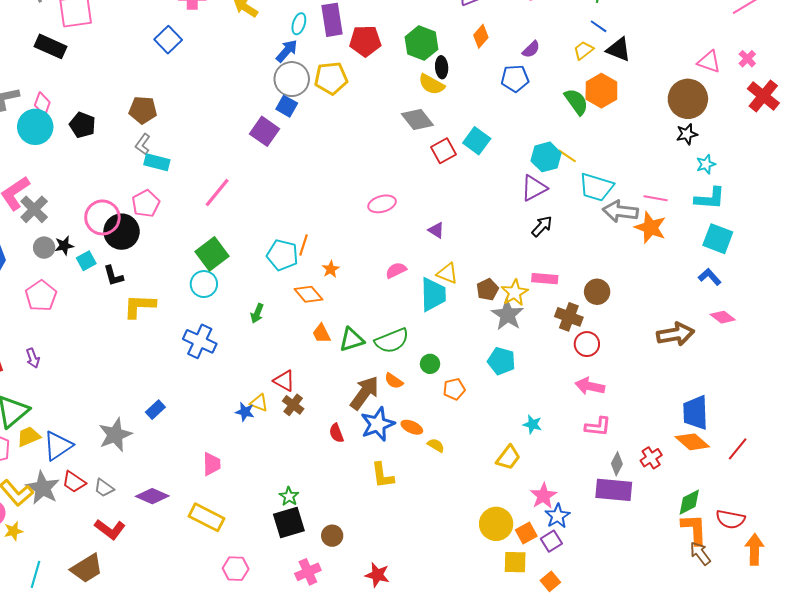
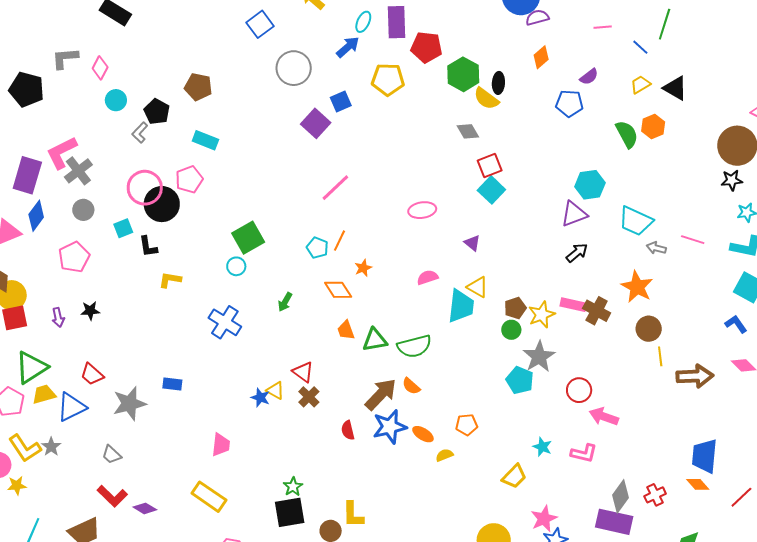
blue line: (599, 26) -> (640, 47), moved
blue square: (168, 40) -> (260, 24), moved
green hexagon: (422, 43) -> (463, 74), moved
gray circle: (292, 79) -> (294, 68), moved
orange hexagon: (601, 91) -> (653, 127), size x0.7
blue square: (287, 106) -> (341, 102), turned 30
gray diamond: (417, 119) -> (468, 131), size x0.7
black pentagon: (82, 125) -> (157, 112), moved
cyan circle: (35, 127) -> (116, 100), moved, size x0.6
cyan square: (477, 141) -> (491, 190), moved
gray L-shape: (143, 144) -> (140, 133), moved
yellow line: (567, 156) -> (660, 356), moved, turned 42
pink line: (217, 193) -> (335, 188), moved
gray arrow: (620, 211) -> (656, 248), size x0.6
orange star: (650, 227) -> (637, 287), moved
black star: (64, 246) -> (90, 311), moved
cyan pentagon: (282, 255) -> (317, 248), size x0.7
cyan circle: (204, 284) -> (236, 266), size x0.7
brown circle: (597, 292) -> (649, 329), moved
yellow L-shape: (139, 306) -> (170, 280), size x0.7
gray star: (508, 315) -> (539, 357), moved
brown cross: (569, 317) -> (597, 311), moved
red circle: (587, 344) -> (579, 390), moved
green circle: (430, 364) -> (511, 330), moved
orange pentagon: (454, 389) -> (467, 425), moved
blue rectangle: (155, 410) -> (172, 384), turned 42
pink L-shape: (598, 427) -> (584, 453), moved
orange diamond: (692, 442) -> (698, 484), size x0.7
yellow semicircle: (436, 445) -> (444, 455), turned -60
gray diamond: (617, 464) -> (621, 496), size x1.4
yellow L-shape: (383, 475) -> (353, 515), moved
red trapezoid: (74, 482) -> (92, 374), moved
gray star: (43, 488) -> (51, 447), size x0.6
purple diamond: (152, 496) -> (145, 508), moved, size x0.7

